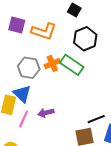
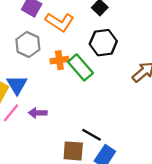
gray hexagon: (29, 68) -> (28, 45), moved
black line: (96, 119) -> (91, 135), turned 36

